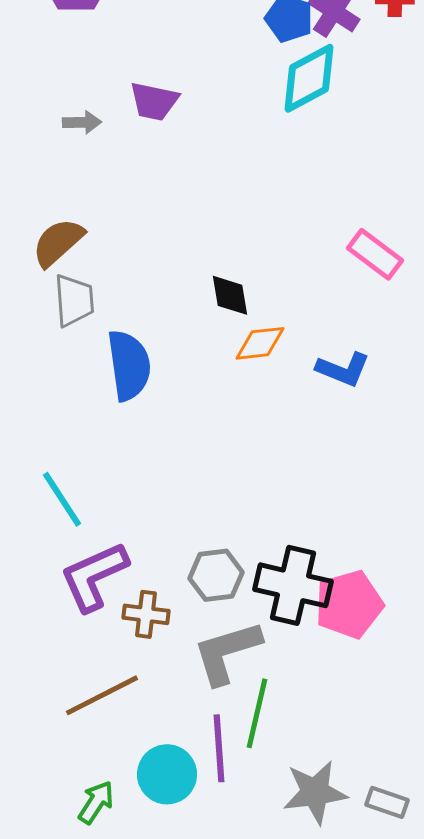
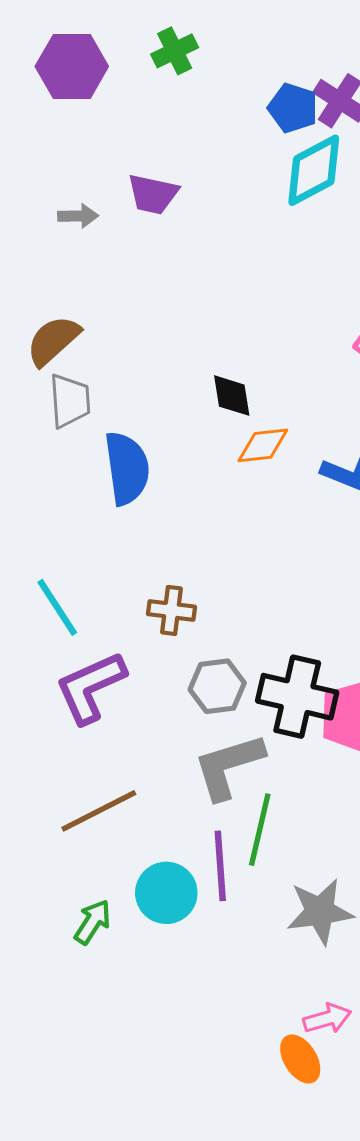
brown cross: (146, 614) -> (172, 610), moved

